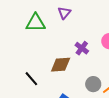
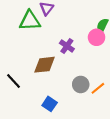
green triangle: (35, 23) -> (30, 21), moved

